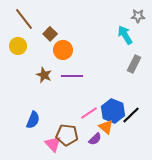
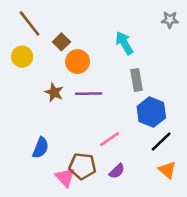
cyan arrow: (125, 35) -> (124, 43), moved
gray rectangle: (134, 64) -> (137, 80), moved, turned -36
blue hexagon: (113, 111) -> (151, 112), moved
orange triangle: (106, 127) -> (167, 170), moved

